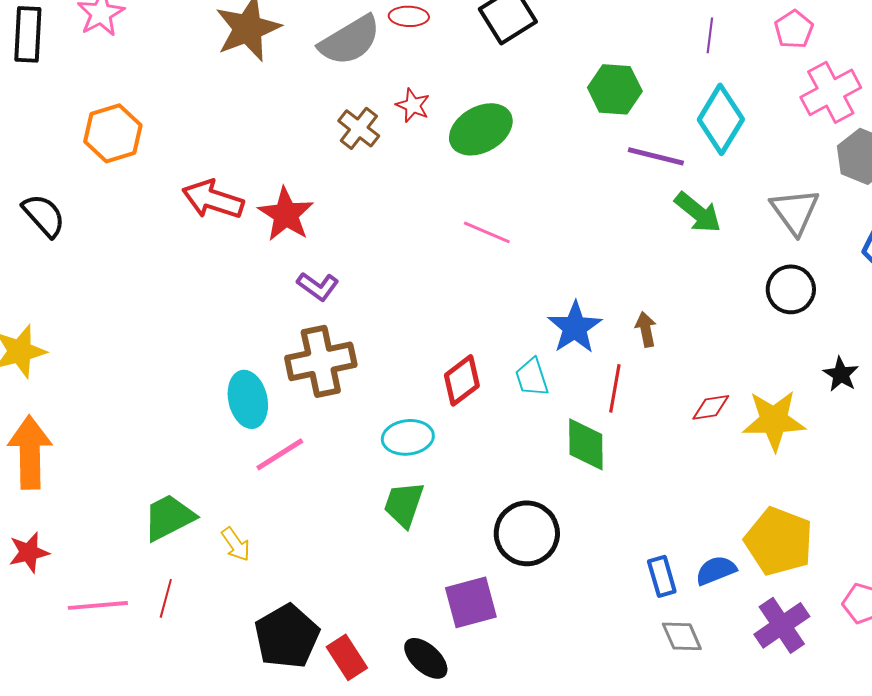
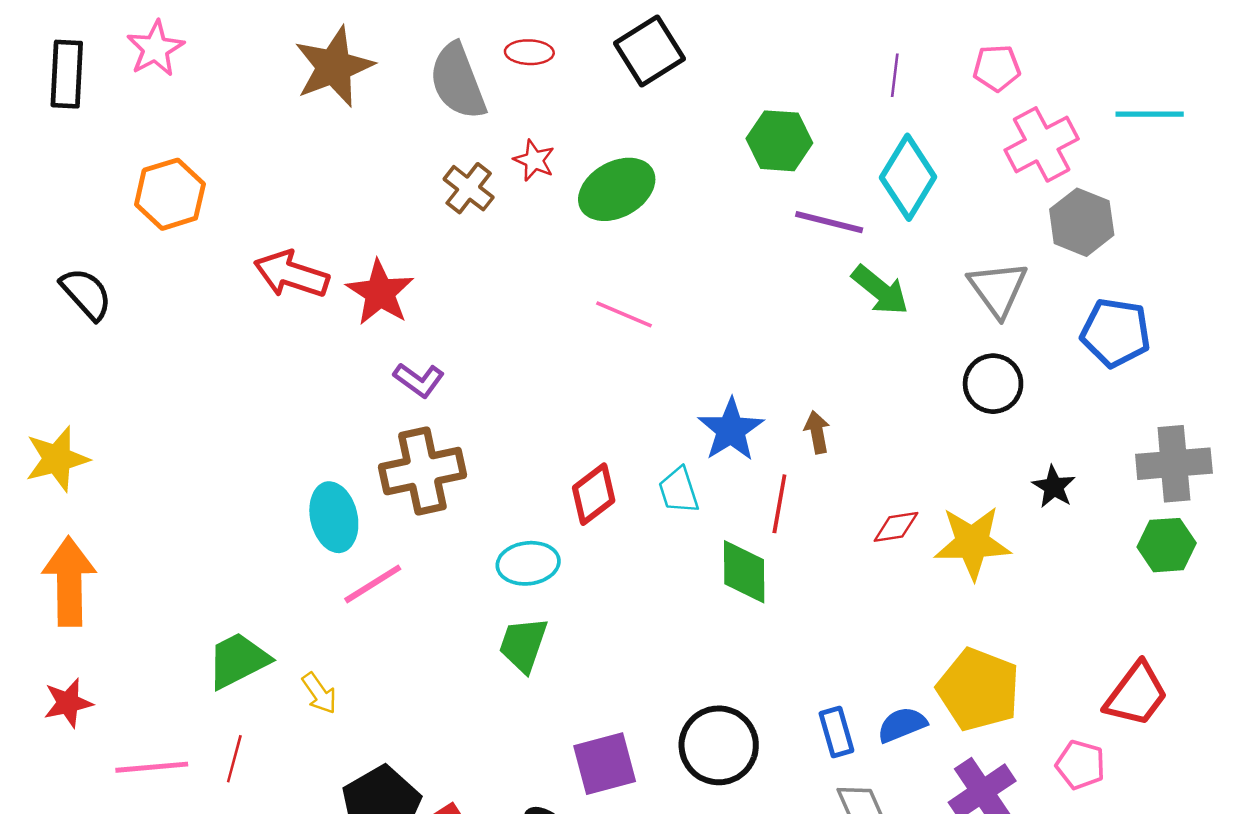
pink pentagon: (794, 29) -> (997, 68), turned 30
gray semicircle: (350, 40) -> (458, 81), turned 100
black circle: (527, 533) -> (719, 745), moved

